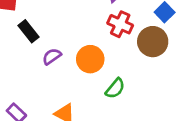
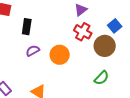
black rectangle: (29, 31) -> (27, 27), moved, turned 42
green semicircle: (115, 88) -> (102, 78), moved

